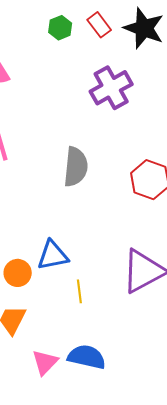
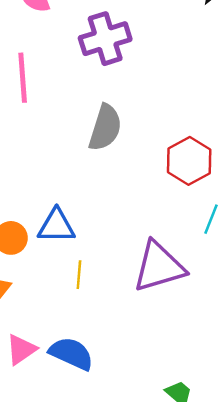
purple cross: (111, 88) -> (105, 39), moved

